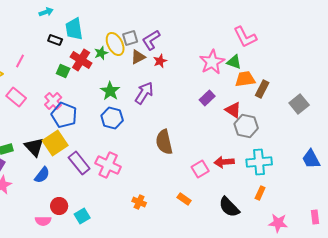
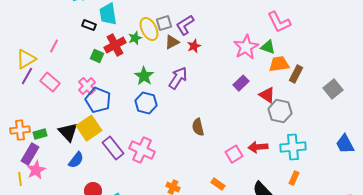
red cross: (81, 60) -> (115, 45), turned 30
brown semicircle: (164, 142) -> (198, 127), size x0.7

